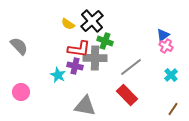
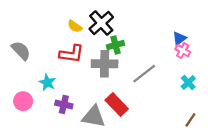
green cross: (105, 41) -> (116, 45), turned -35
red L-shape: (79, 49) -> (72, 54), moved
purple cross: (75, 66) -> (64, 104), moved
cyan star: (58, 75) -> (47, 82), moved
red rectangle: (127, 95) -> (117, 104), moved

